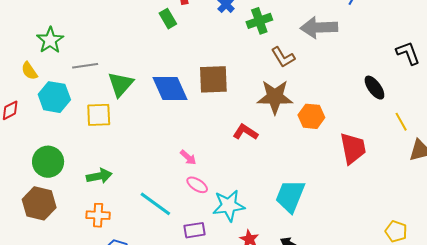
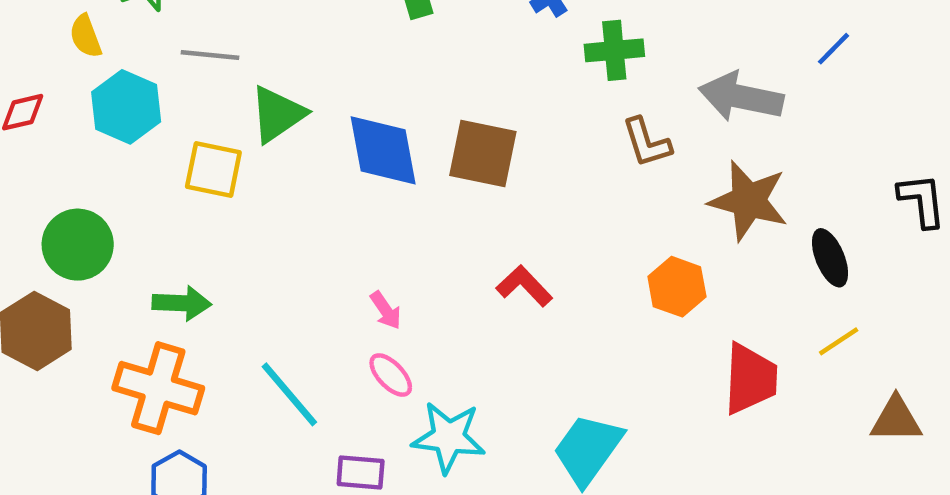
brown star: (275, 97) -> (748, 201), moved
yellow line: (401, 122) -> (839, 341), moved, turned 72
orange cross: (98, 215) -> (158, 388), size x1.6

